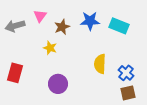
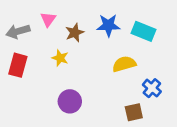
yellow semicircle: (100, 64) -> (124, 64), moved, turned 72
red rectangle: (15, 73) -> (18, 65), moved
brown square: (128, 93) -> (134, 112), moved

